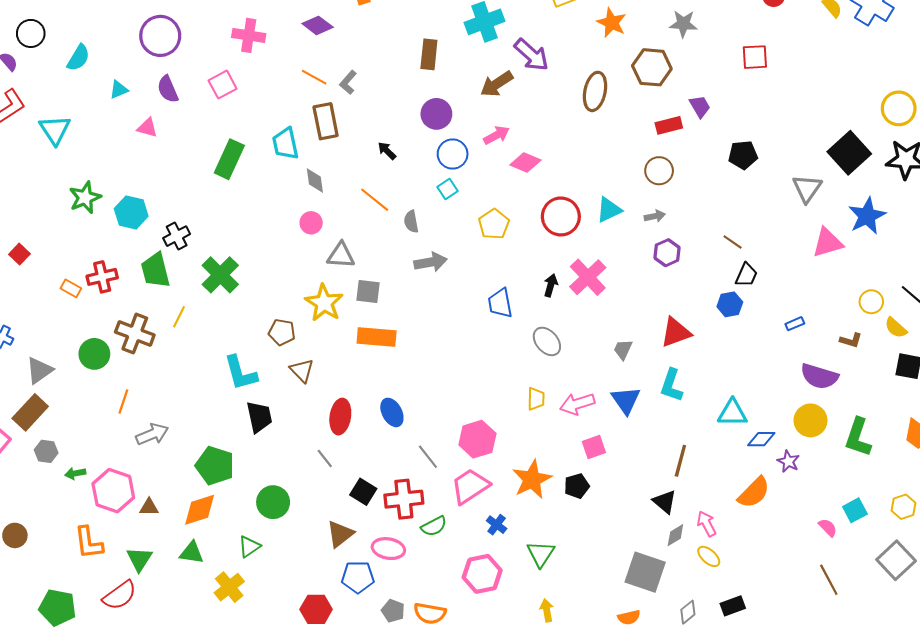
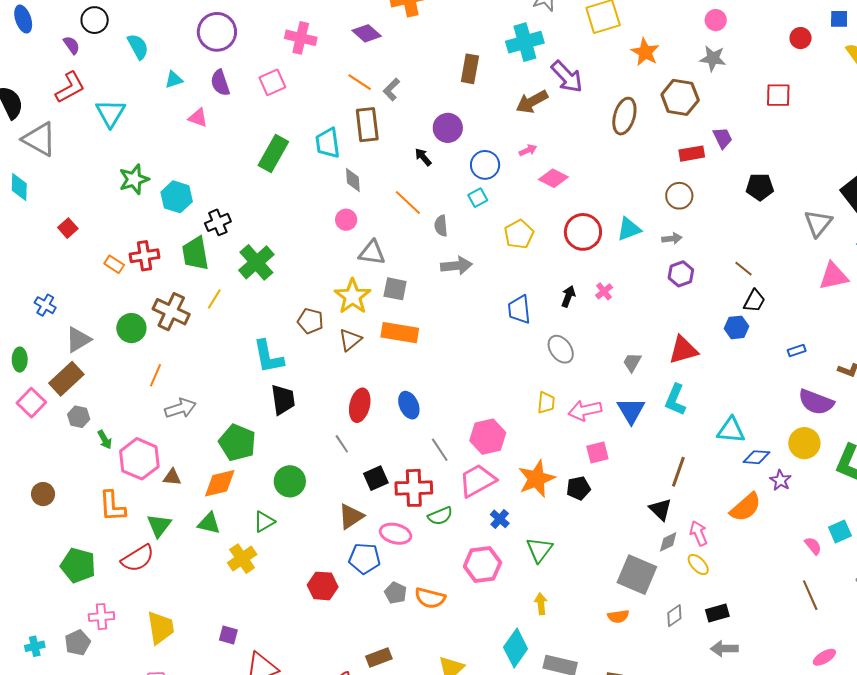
cyan semicircle: (78, 58) -> (138, 47), turned -64
purple circle: (436, 114) -> (448, 128), moved
pink arrow: (496, 135) -> (528, 150), size x0.7
pink cross: (588, 277) -> (604, 291), size x0.5
brown triangle: (302, 370) -> (350, 340), moved, turned 30
green arrow: (75, 473) -> (105, 440), turned -114
black square: (363, 492) -> (376, 478), turned 30

